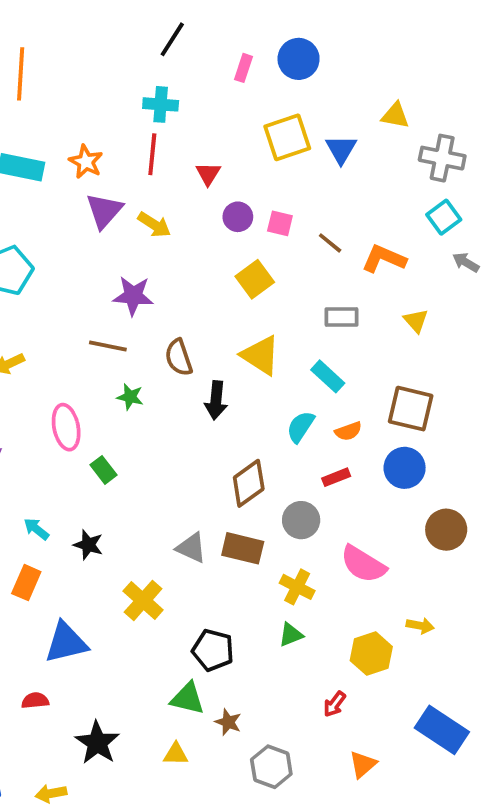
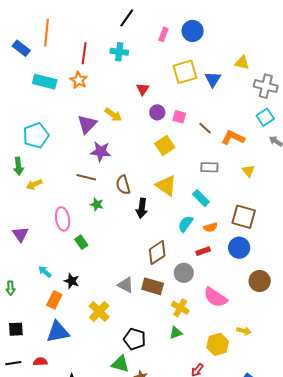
red line: (152, 154) -> (84, 53), moved
purple triangle: (104, 211) -> (87, 124), moved
orange rectangle: (26, 583) -> (54, 300), moved

